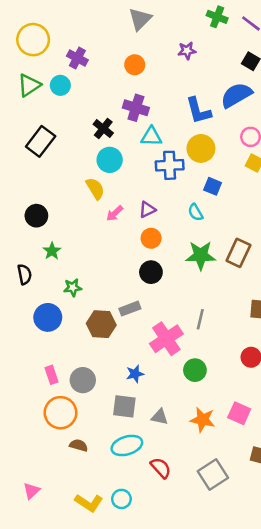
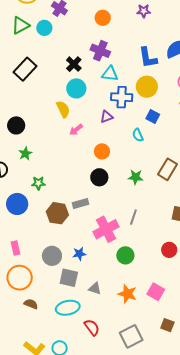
purple triangle: (147, 210) -> (107, 117), moved
green star: (201, 255) -> (136, 177), moved, size x0.7
gray circle: (83, 380) -> (52, 256), moved

